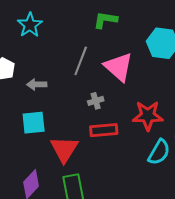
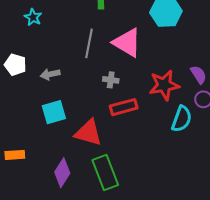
cyan star: (30, 25) -> (33, 17), size x0.7
gray cross: (96, 101) -> (111, 80), turned 35
red triangle: (64, 149) -> (88, 133), turned -36

